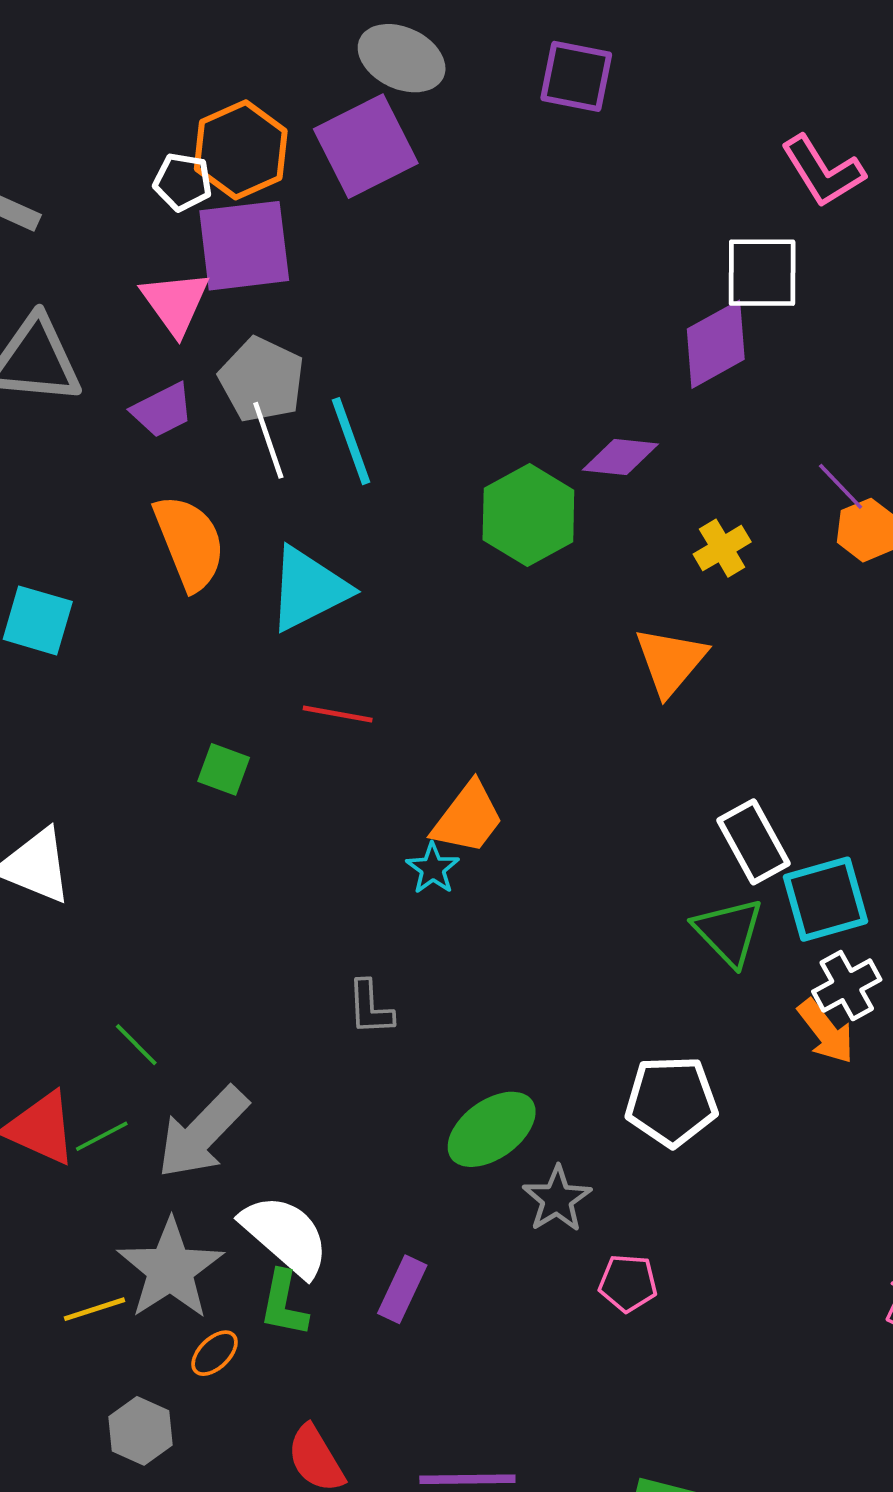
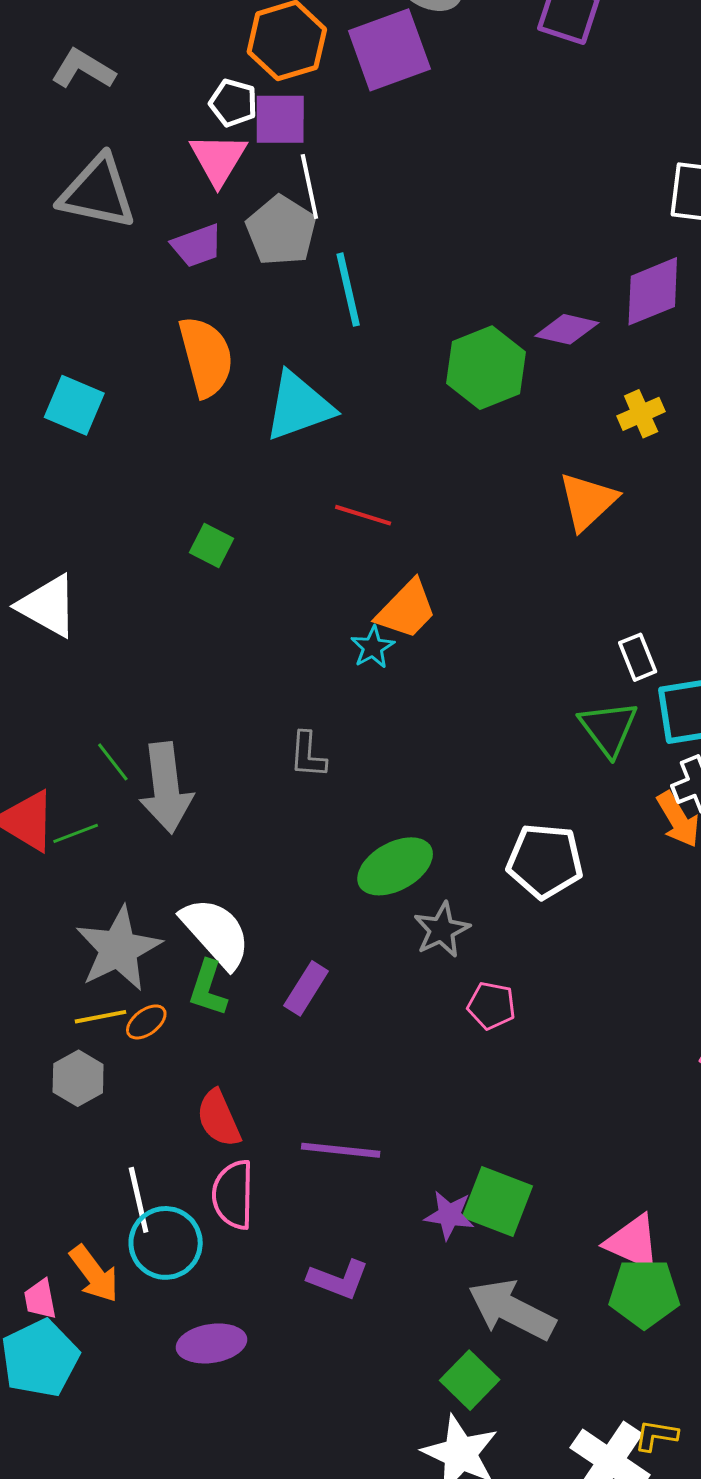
white pentagon: (183, 182) -> (233, 103), moved
purple square: (244, 246) -> (280, 119), size x0.7
purple diamond: (716, 344) -> (653, 291), moved
white line: (268, 440) -> (309, 187), moved
red line: (338, 714) -> (363, 515), moved
white rectangle: (753, 842) -> (638, 657), size x0.7
gray arrow: (203, 1133) -> (166, 788), moved, turned -58
yellow line: (94, 1309) -> (101, 1017), moved

